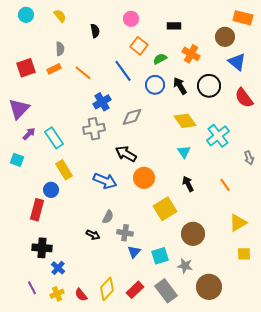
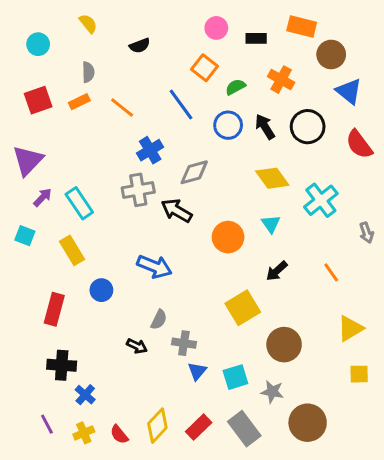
cyan circle: (26, 15) -> (38, 44), moved
orange rectangle: (243, 18) -> (302, 27), moved
pink circle: (131, 19) -> (216, 28), moved
black semicircle: (95, 31) -> (140, 46), turned 80
black arrow: (126, 154) -> (177, 211), moved
yellow rectangle: (64, 170) -> (72, 250), moved
orange circle: (144, 178) -> (228, 237), moved
black arrow: (188, 184) -> (277, 271), turned -105
blue circle: (51, 190) -> (101, 290), moved

